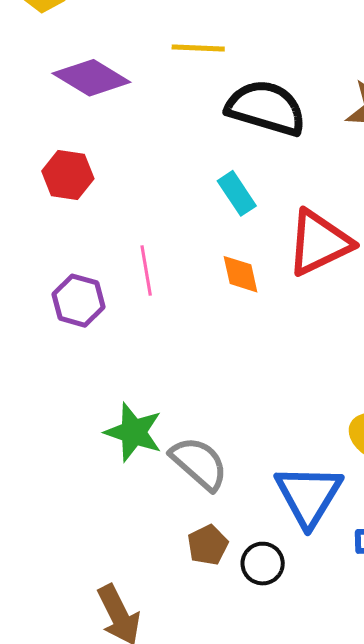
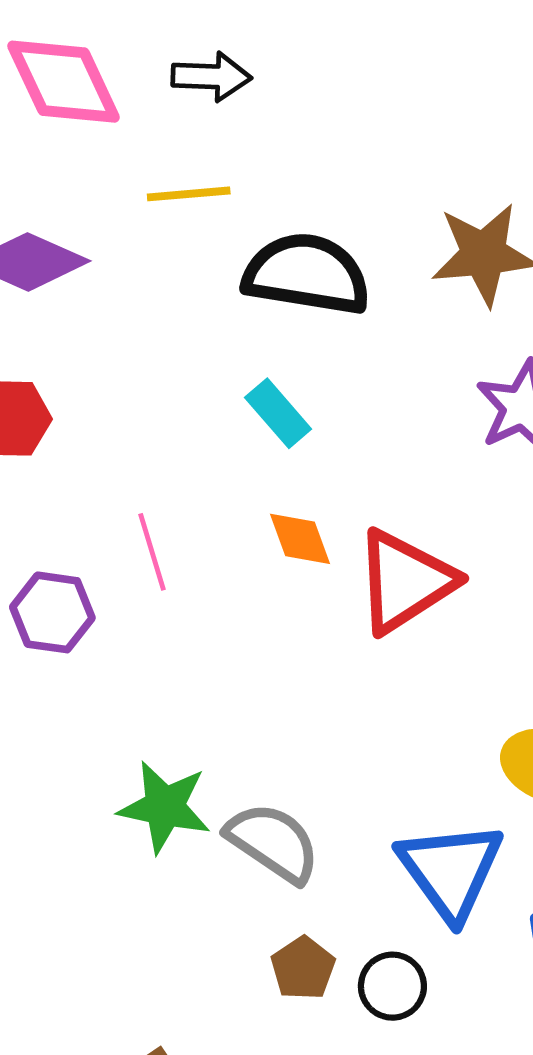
red triangle: (319, 243) -> (405, 581), moved

